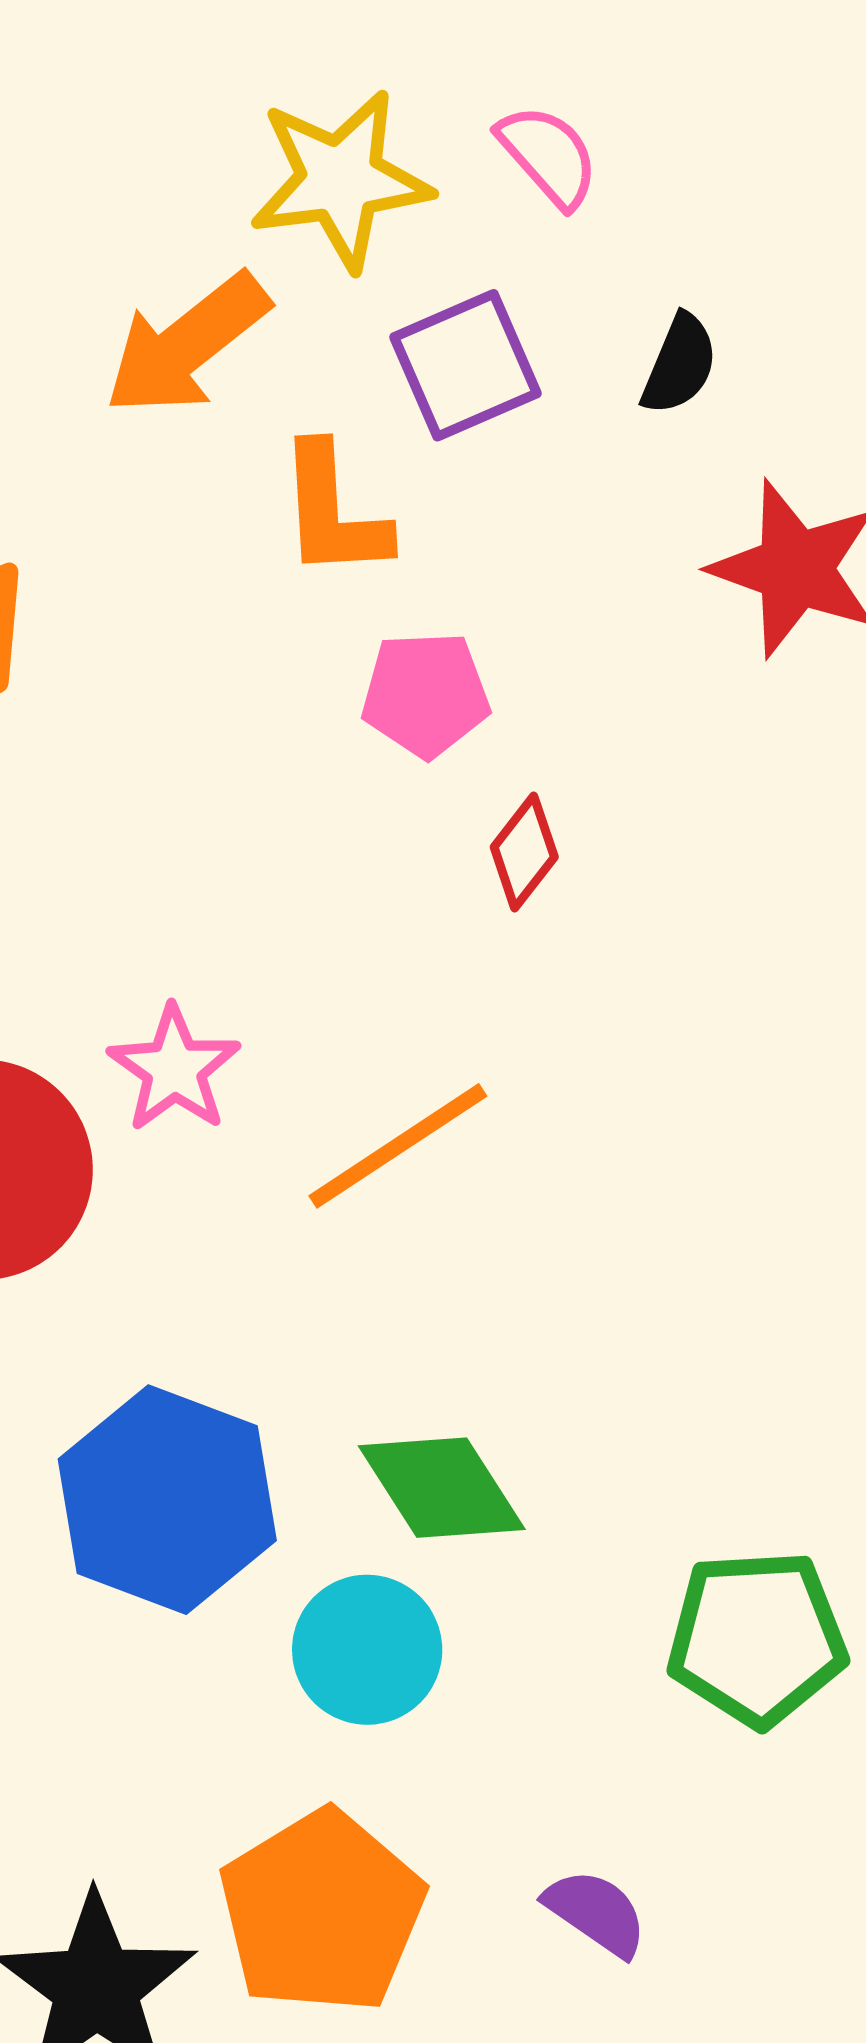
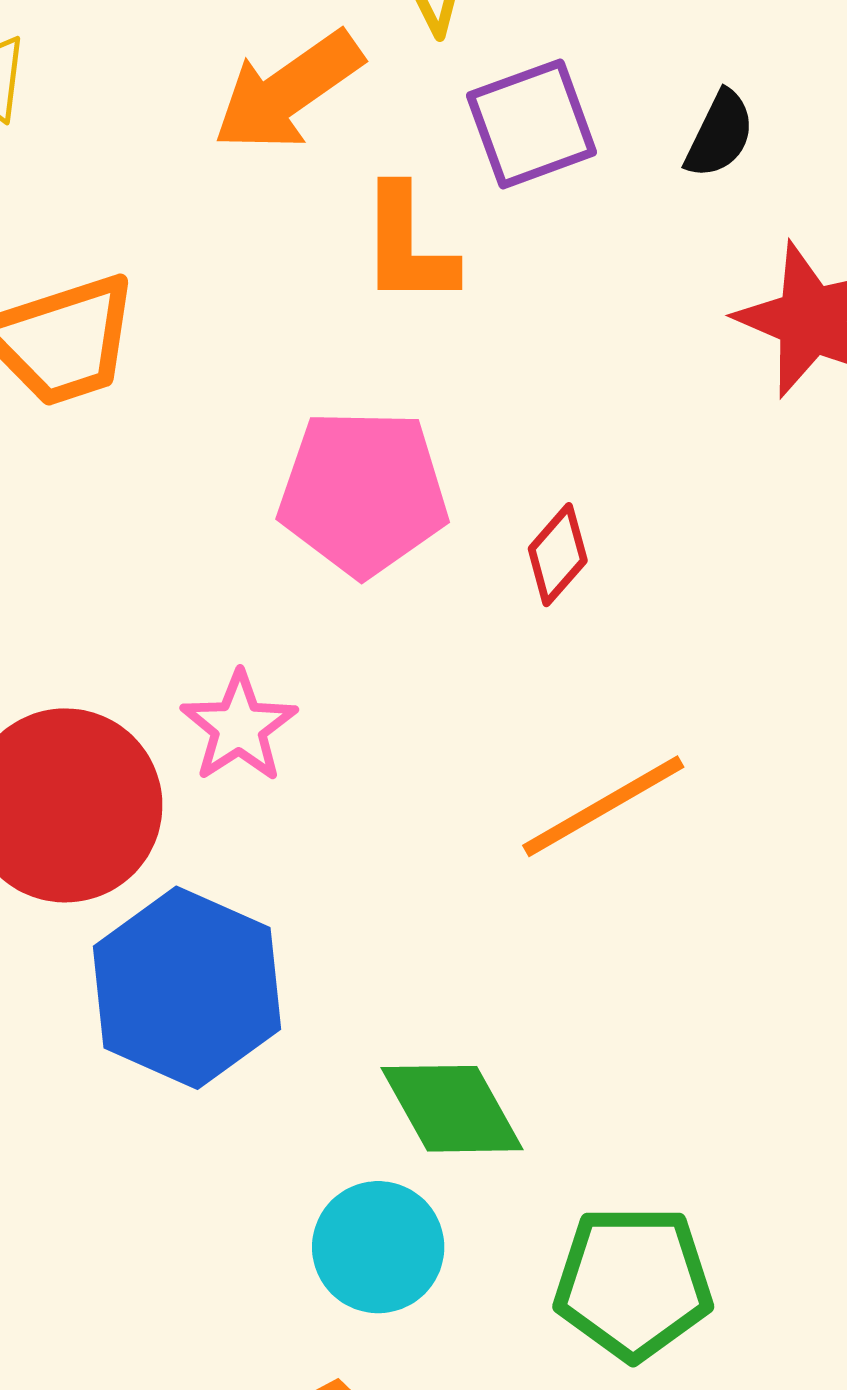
pink pentagon: (426, 694) -> (363, 493), moved, size x1.5
orange line: (398, 1146) -> (603, 806), moved
blue hexagon: (167, 1500) -> (187, 988), moved
green pentagon: (757, 1638) -> (633, 1283), moved

